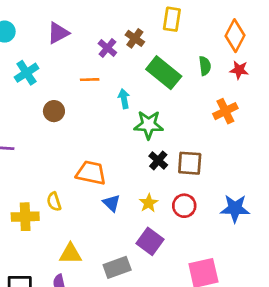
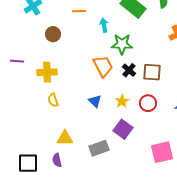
orange trapezoid: (91, 173) -> (103, 66), moved, turned 50
yellow cross: (25, 217) -> (47, 72), moved

